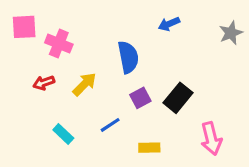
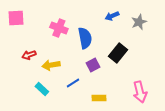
gray star: (231, 33) -> (139, 22), moved
pink cross: (59, 44) -> (59, 28), moved
yellow arrow: (84, 84) -> (51, 65), moved, turned -144
black rectangle: (178, 98) -> (118, 53), moved

